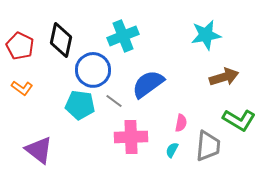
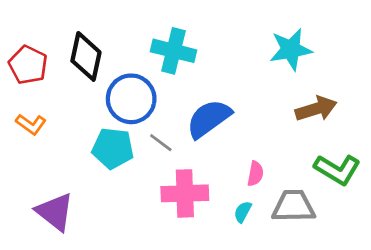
cyan cross: (123, 36) -> (173, 51), turned 36
gray trapezoid: (208, 146) -> (294, 206), turned -96

